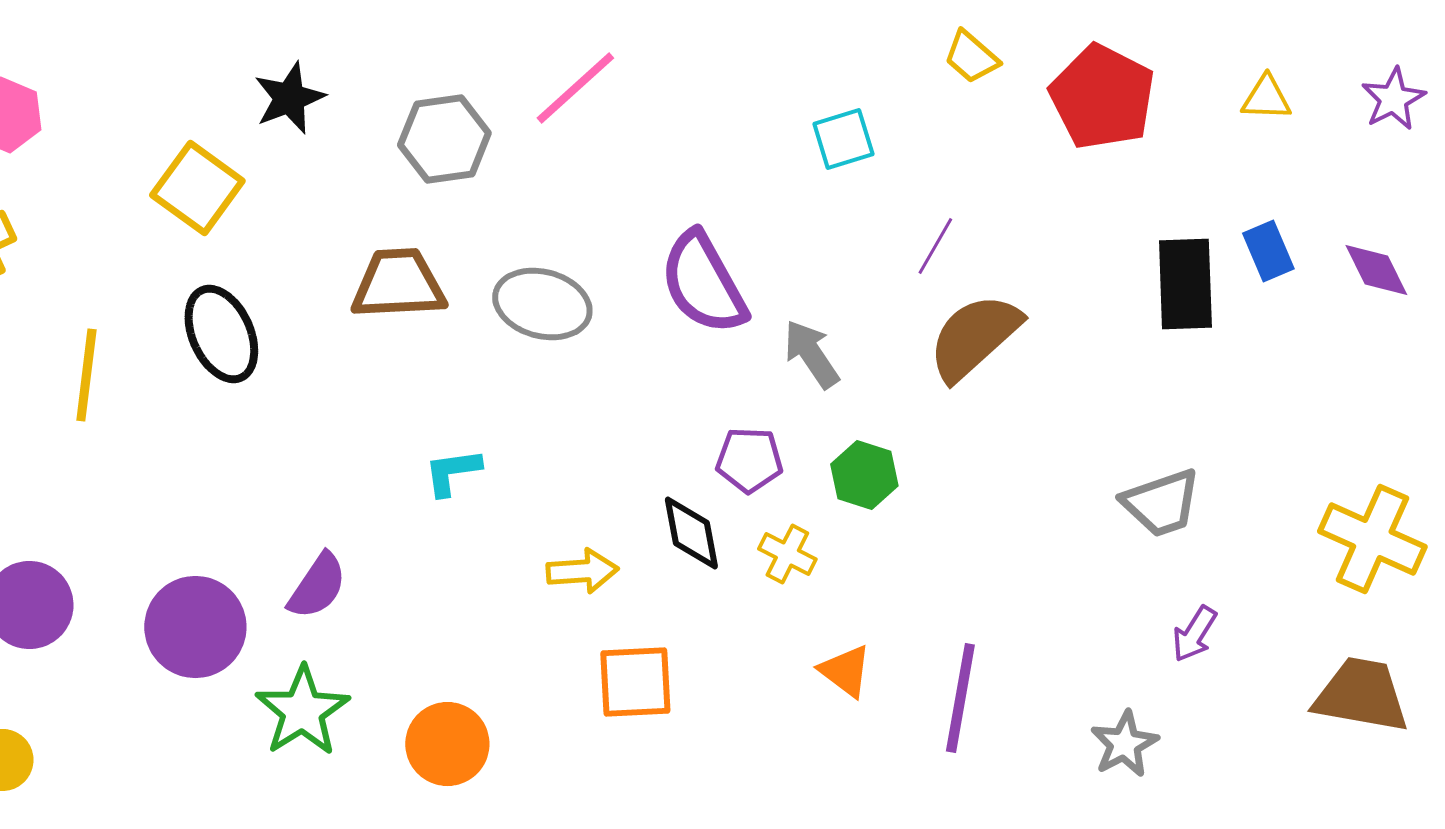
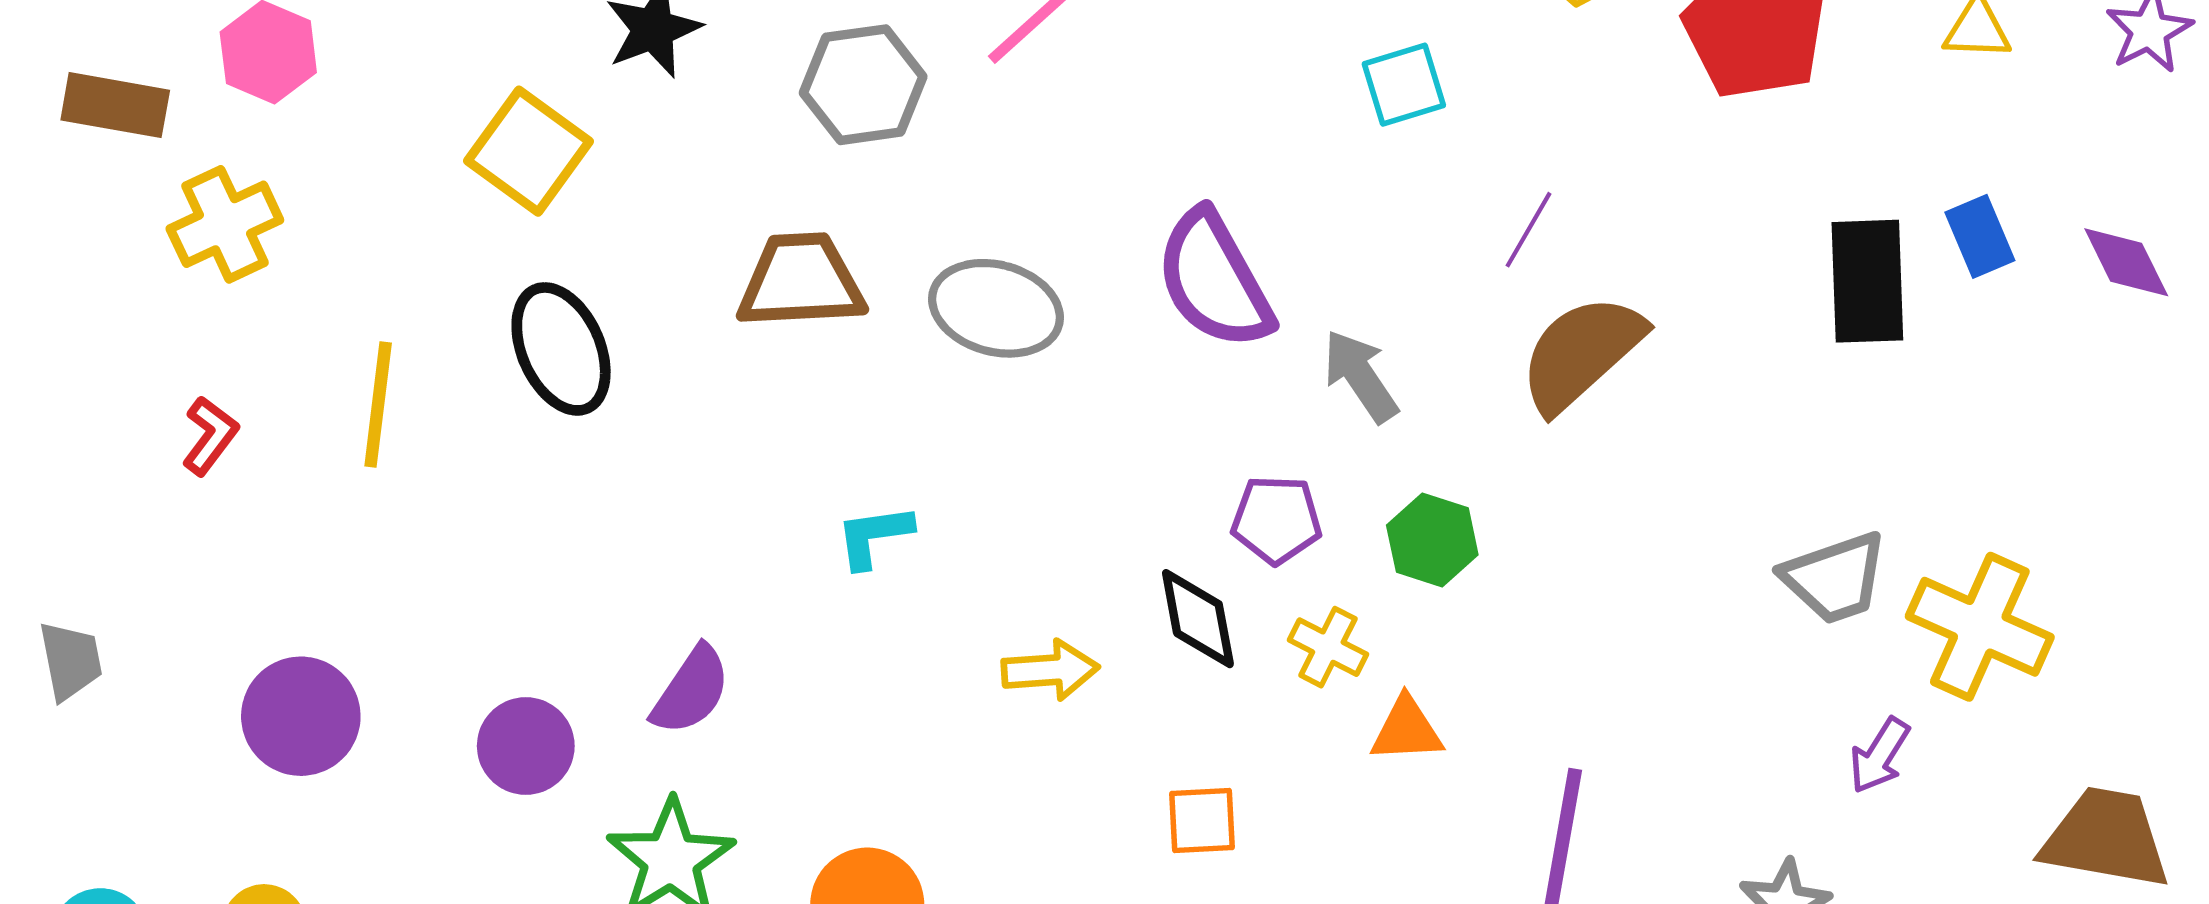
yellow cross: (1372, 539) -> (1980, 627), moved
purple circle: (195, 627) -> (526, 746), size x0.7
orange triangle: (845, 671) -> (1407, 730), moved, turned -40
orange square: (635, 682) -> (1202, 821), moved, size x0.7

